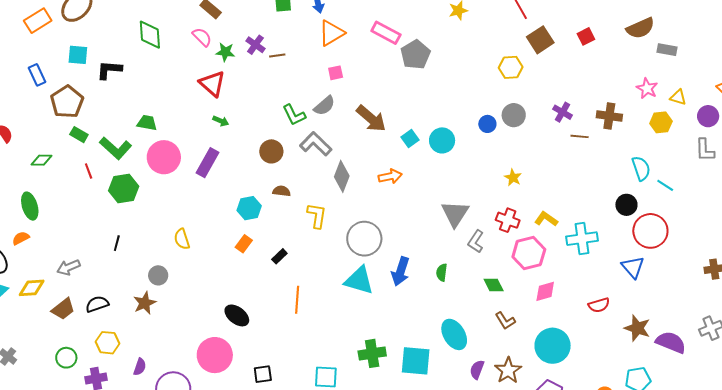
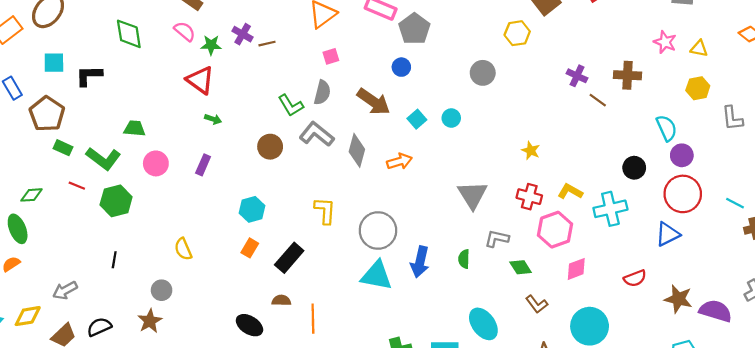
gray semicircle: (324, 106) -> (322, 92), turned -30
gray circle: (514, 115) -> (483, 73), moved
purple circle: (708, 116) -> (682, 155), moved
yellow hexagon: (661, 122) -> (698, 88), moved
blue circle: (487, 124) -> (401, 67), moved
brown line: (580, 136) -> (598, 100), turned 36
cyan circle: (442, 140) -> (451, 118), size x0.7
gray L-shape: (705, 150) -> (732, 118), moved
pink circle: (164, 157) -> (156, 163), size x0.7
green diamond: (42, 160) -> (31, 195), moved
purple rectangle: (207, 163) -> (203, 165), size x0.7
red line: (89, 171) -> (77, 186), turned -42
gray diamond: (342, 176) -> (357, 150), moved
cyan line: (665, 185) -> (735, 203), moved
brown semicircle: (282, 191) -> (281, 300), moved
black circle: (626, 205) -> (634, 168), moved
gray L-shape: (476, 241) -> (497, 239), moved, turned 75
black rectangle: (279, 256) -> (289, 258), size x1.8
blue triangle: (633, 267) -> (668, 234), turned 50
orange line: (297, 300) -> (313, 319), moved

